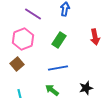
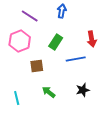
brown square: (17, 64) -> (37, 66), moved, turned 32
blue line: (58, 68) -> (76, 59), moved

